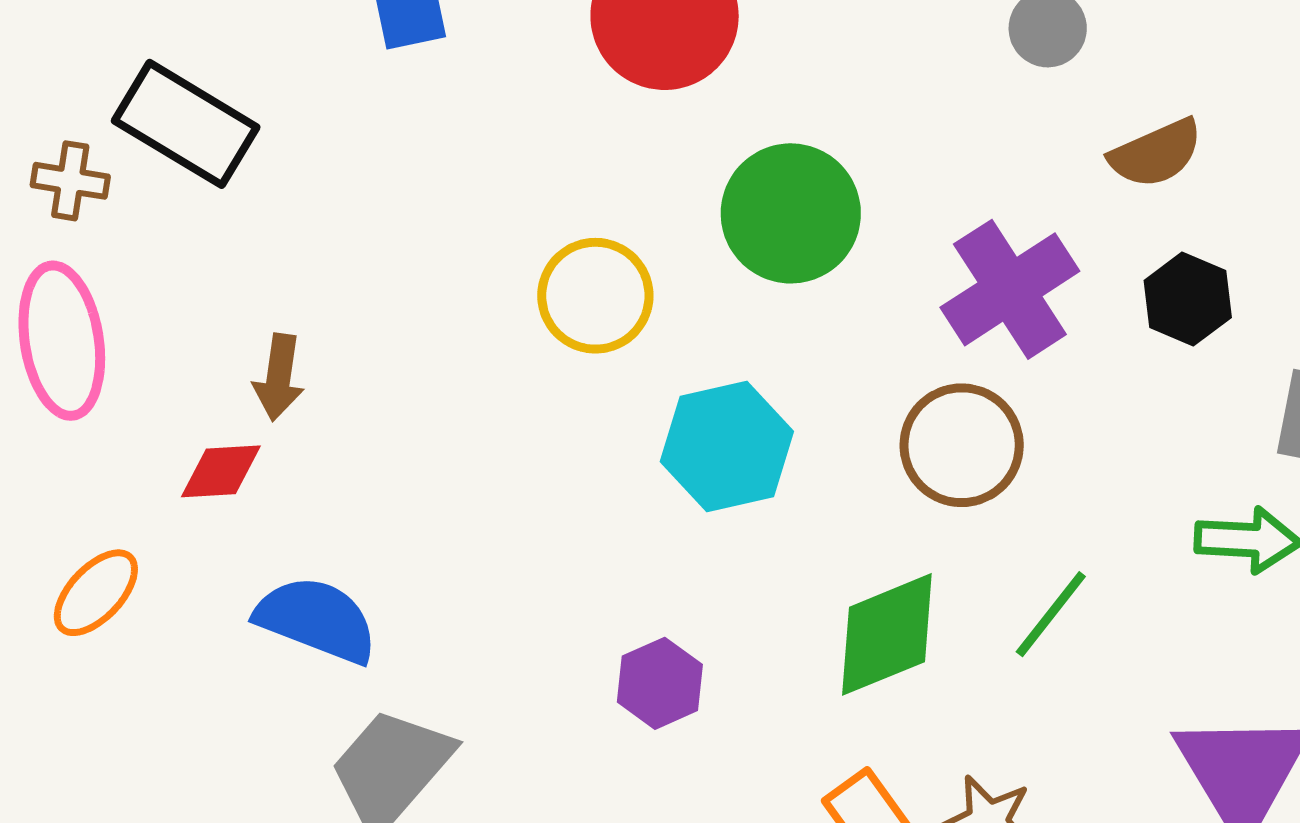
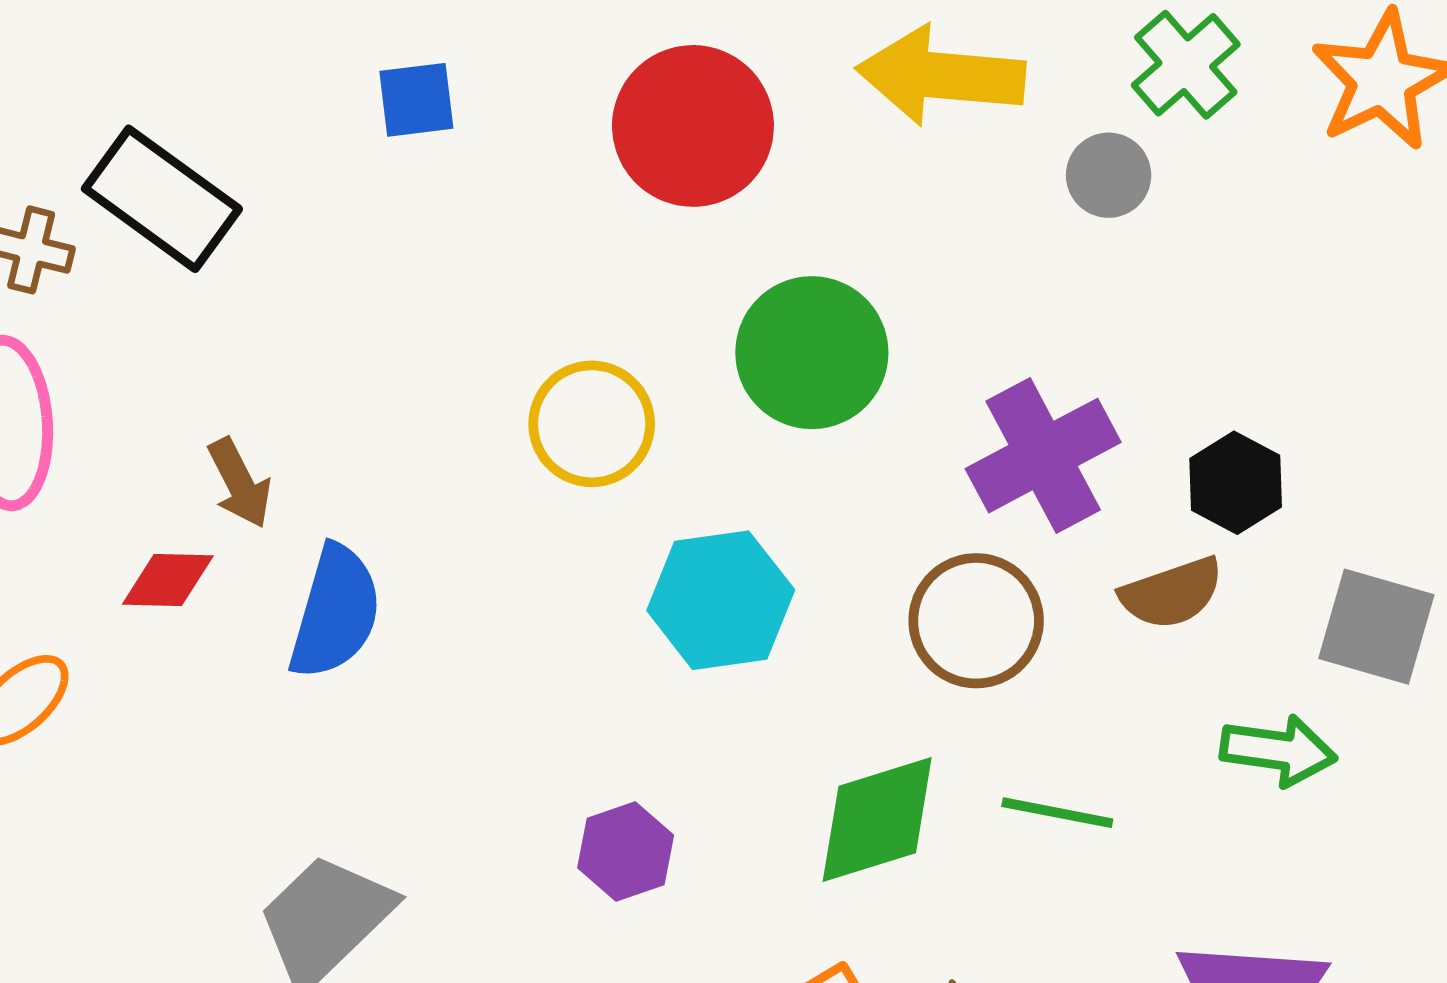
brown semicircle: (1156, 153) -> (1172, 593), moved
brown arrow: (279, 377) -> (240, 483), turned -40
green line: (1051, 614) -> (1057, 813), turned 58
blue semicircle: (317, 620) -> (335, 612), moved, turned 80

